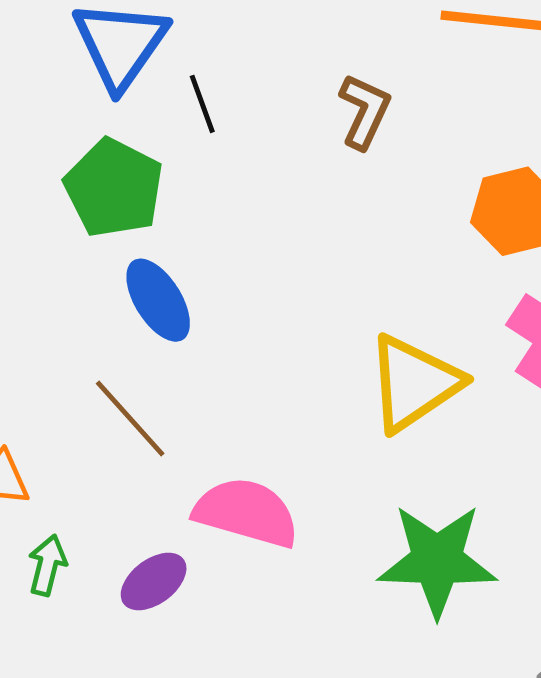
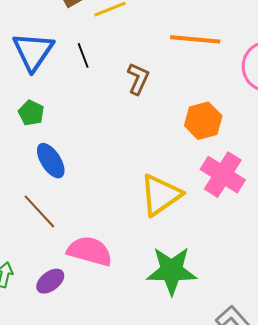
black line: (202, 104) -> (83, 55), moved
green pentagon: (114, 188) -> (31, 113), size x0.6

